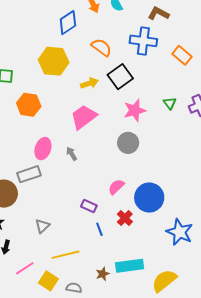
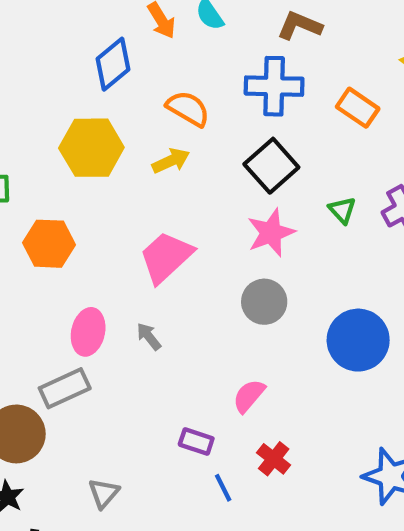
black square: (120, 77) -> (271, 166), moved
yellow arrow: (89, 83) -> (171, 161), moved
blue circle: (149, 198) -> (358, 340), moved

